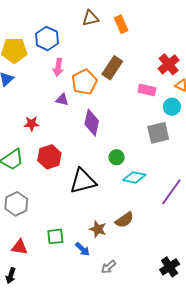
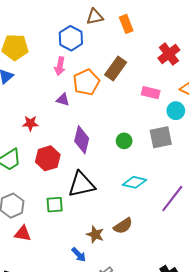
blue hexagon: (47, 38) -> (71, 38), moved
red cross: (169, 64) -> (169, 54), moved
purple diamond: (92, 123) -> (82, 140), moved
green circle: (117, 157) -> (124, 141), moved
green square: (55, 236) -> (55, 205), moved
red triangle: (20, 247) -> (23, 234), moved

